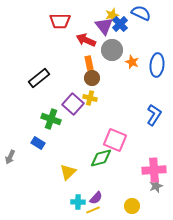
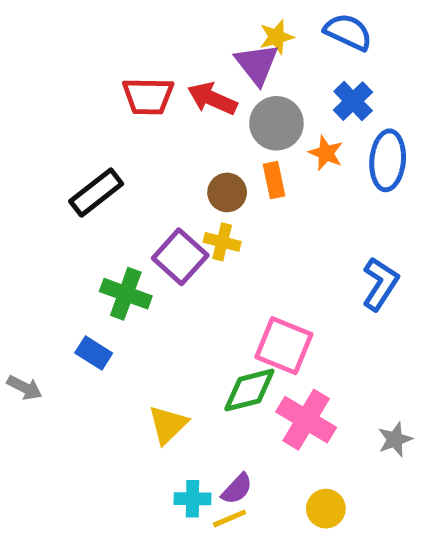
red trapezoid: (60, 21) -> (148, 96), moved
blue cross: (120, 24) -> (353, 101), moved
orange rectangle: (89, 63) -> (274, 180), moved
gray arrow: (10, 157) -> (25, 388), turned -88
pink cross: (154, 170) -> (306, 420), moved, turned 35
gray star: (156, 186) -> (395, 439), moved

